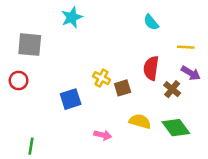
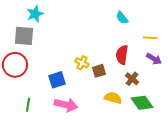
cyan star: (72, 17) -> (35, 14), moved
red circle: (19, 81) -> (15, 65), size x1.6
brown cross: (172, 89) -> (132, 79), moved
pink arrow: (103, 135) -> (66, 105), moved, size x1.6
green line: (31, 146) -> (28, 105), moved

